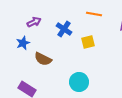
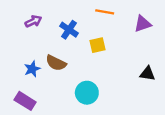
blue star: (23, 43) -> (32, 69), moved
brown semicircle: (43, 59) -> (56, 63), moved

